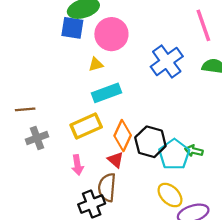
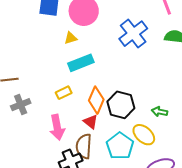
yellow rectangle: (86, 126) -> (64, 93), size x0.6
cyan pentagon: (174, 154) -> (120, 146), moved
pink arrow: (77, 165) -> (57, 127), size x1.4
yellow ellipse: (170, 195) -> (144, 135), moved

